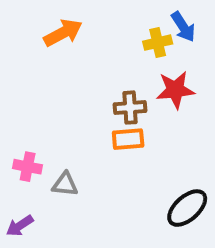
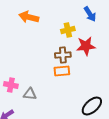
orange arrow: (63, 33) -> (29, 17), turned -138
yellow cross: (158, 43) -> (68, 30), moved

